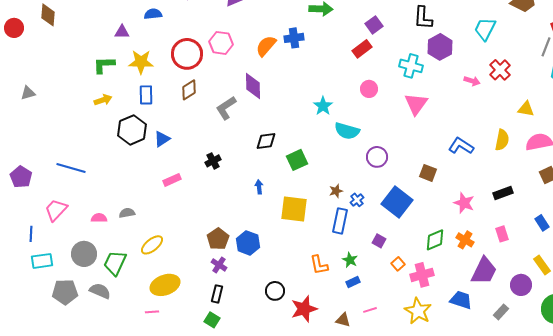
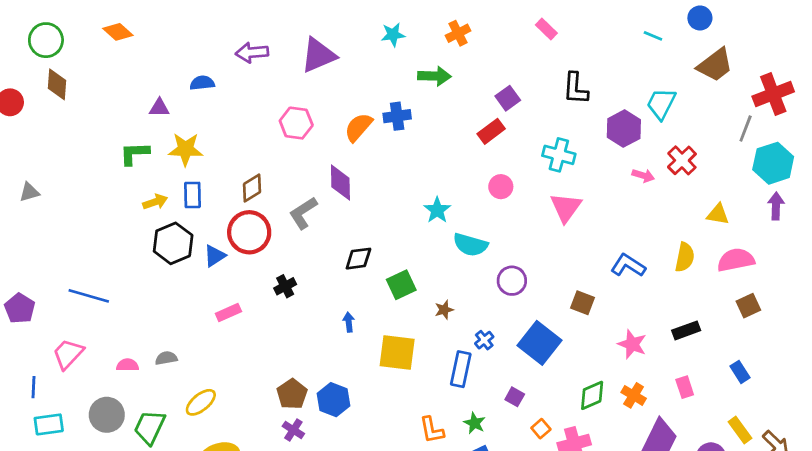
purple hexagon: (440, 47) -> (624, 129), moved
red circle: (187, 54) -> (249, 232), moved
yellow arrow: (103, 100) -> (155, 202), moved
brown star: (336, 191) -> (444, 310), moved

